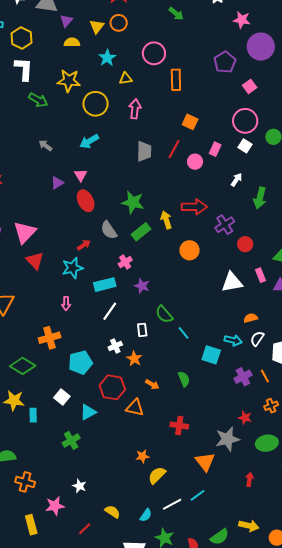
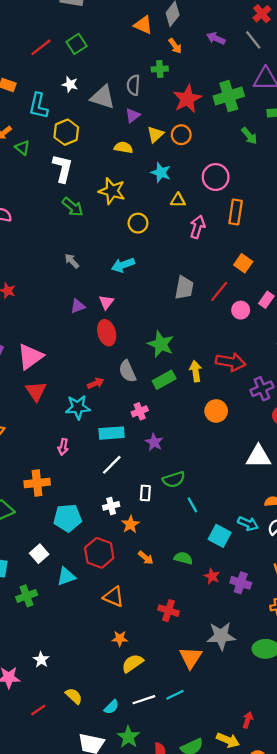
purple triangle: (66, 21) -> (133, 116), moved
cyan star: (107, 58) -> (161, 173), turned -30
yellow circle: (96, 104) -> (138, 223), size x0.7
pink arrow: (135, 109) -> (198, 227), moved
green semicircle: (164, 314) -> (174, 479), turned -78
purple cross: (243, 377) -> (241, 583), moved, turned 36
green semicircle: (184, 379) -> (183, 558), turned -63
orange triangle: (135, 408) -> (113, 597), moved
red star: (245, 418) -> (212, 576), moved
green cross: (71, 440) -> (27, 596), moved
red arrow: (249, 479) -> (248, 720), moved

